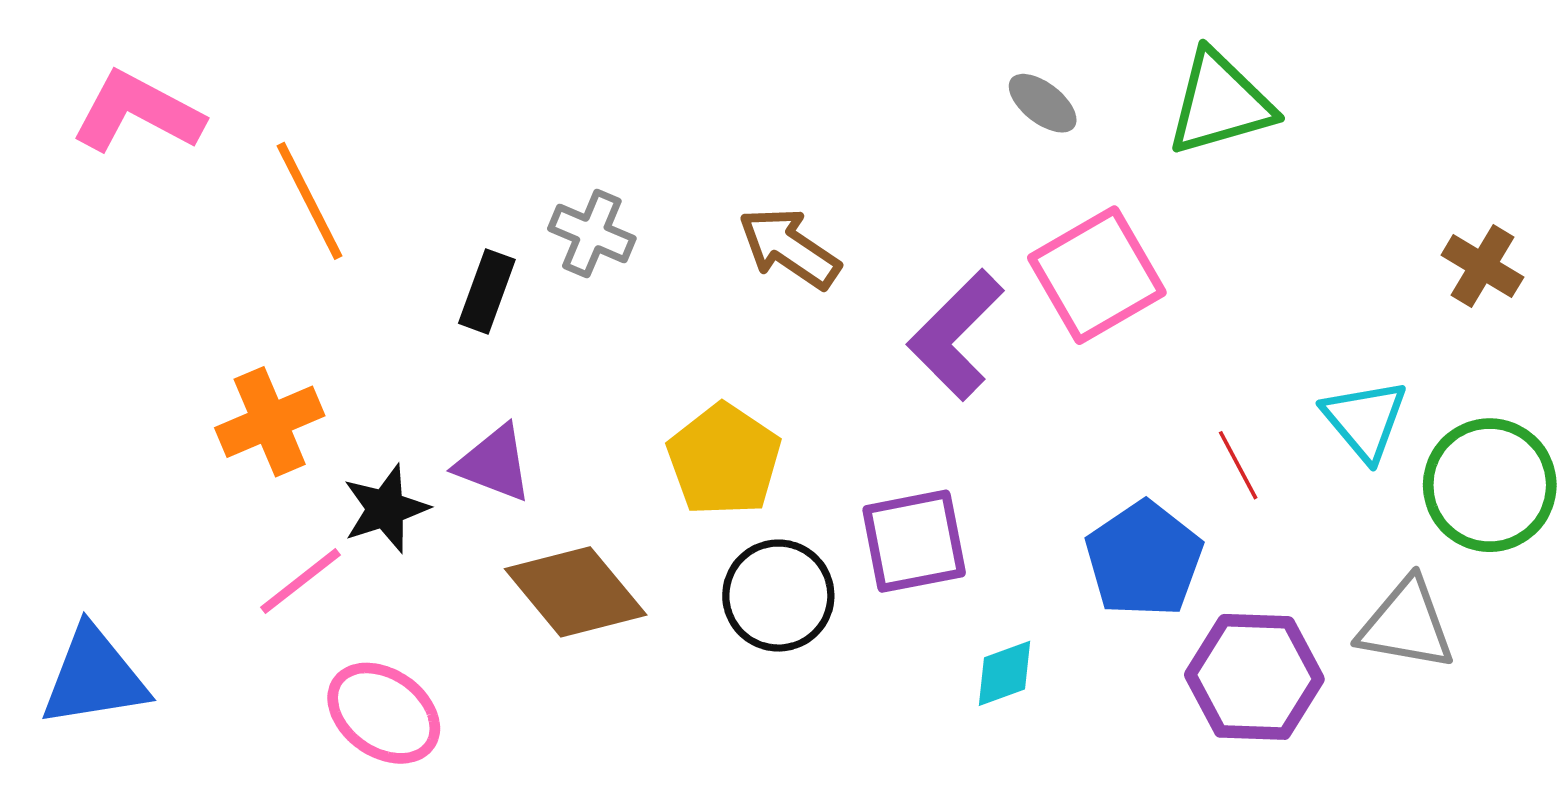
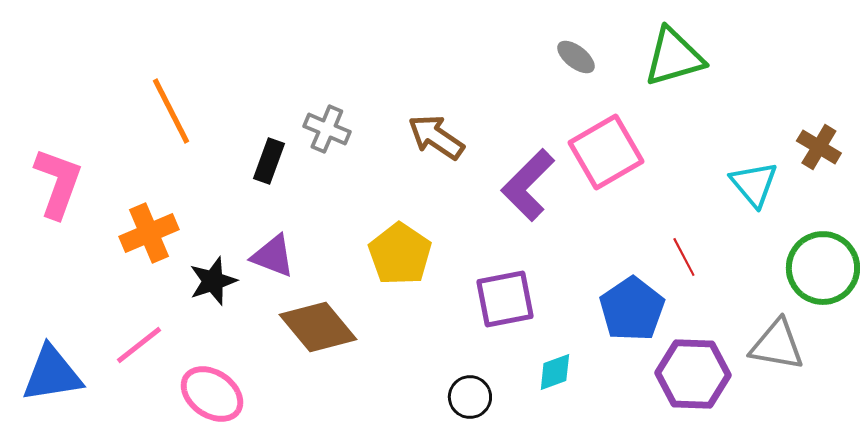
pink L-shape: (138, 112) -> (58, 183), moved, turned 82
cyan triangle: (1365, 420) -> (754, 184), moved
pink line: (300, 581) -> (139, 345), moved
black circle: (778, 596) -> (470, 397), moved, size x0.7

